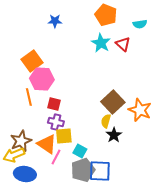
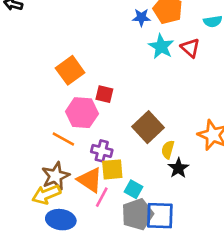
blue star: (55, 21) -> (141, 17), moved
pink hexagon: (42, 79) -> (82, 113), moved
orange line: (29, 97) -> (63, 139), moved, turned -48
brown square: (113, 102) -> (148, 127), moved
red square: (54, 104) -> (104, 94), moved

